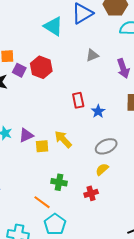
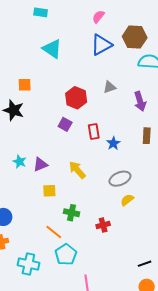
cyan triangle: (53, 26) -> (52, 49), moved
red hexagon: (41, 67) -> (76, 98), moved
purple square: (19, 70) -> (65, 124), moved
yellow square: (42, 146) -> (49, 191), moved
yellow semicircle: (102, 169) -> (127, 200), moved

